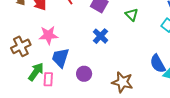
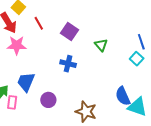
pink star: (48, 35) -> (17, 45), moved
blue cross: (100, 36) -> (68, 64), turned -35

